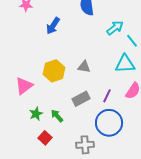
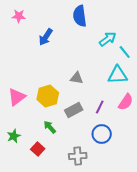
yellow hexagon: (54, 71) -> (48, 96), moved
green star: (36, 114) -> (14, 136), moved
blue circle: (109, 123) -> (102, 134), size x0.7

